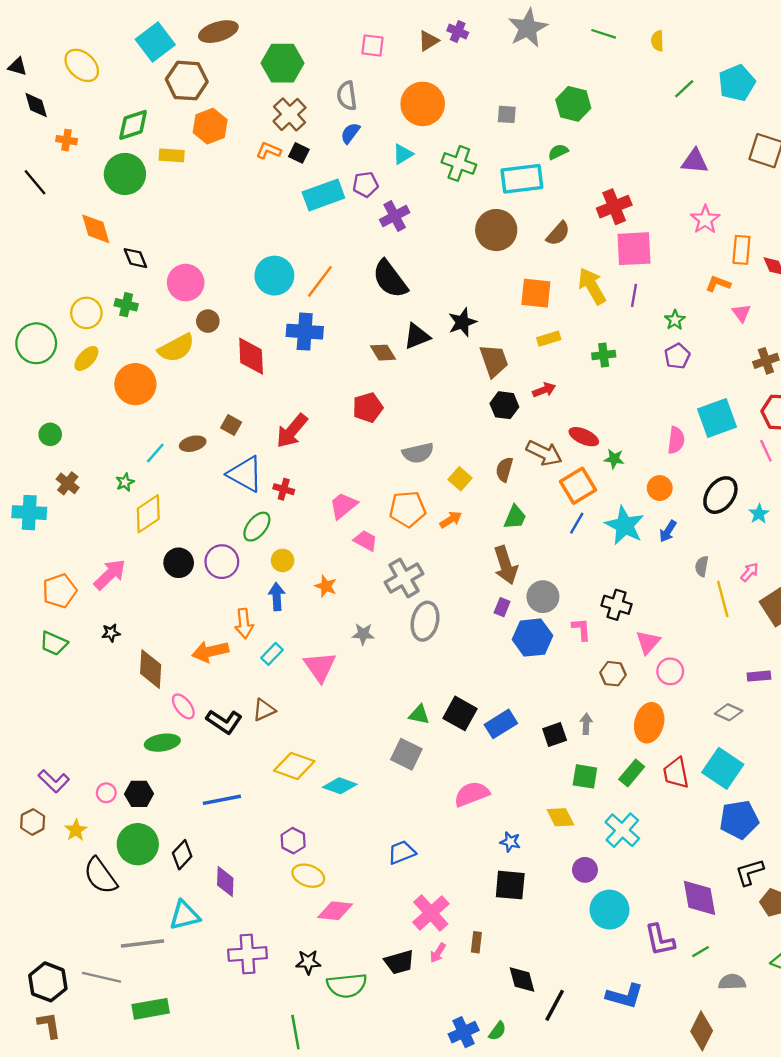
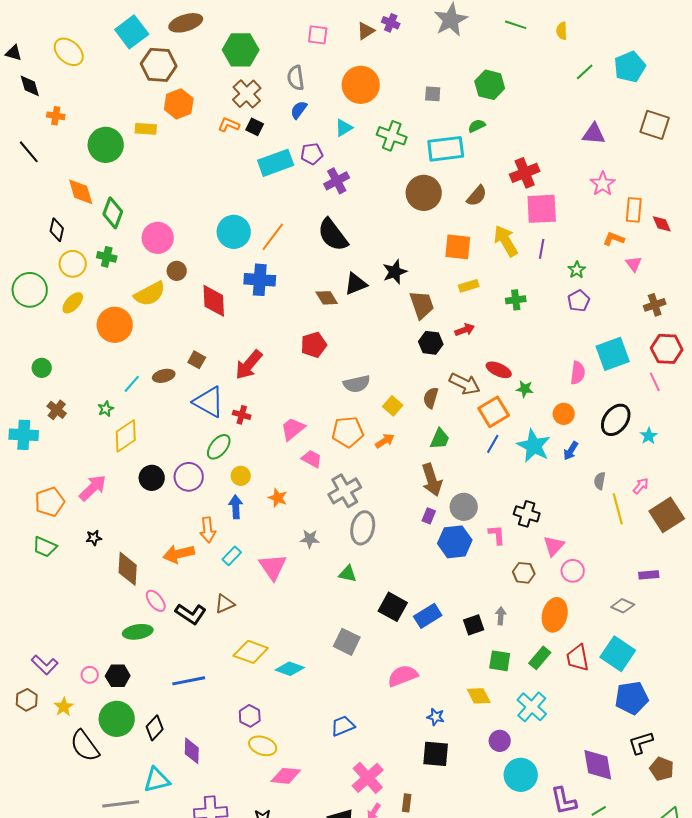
green diamond: (133, 125) -> (113, 213), moved, turned -52
black diamond: (135, 258) -> (57, 230), moved, turned 35
green triangle: (419, 715) -> (348, 574), moved

